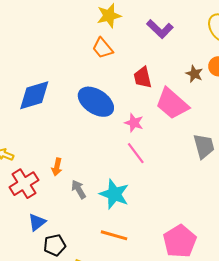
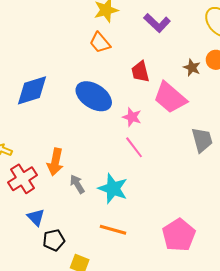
orange arrow: (57, 167) -> (55, 162), size x1.5
blue triangle: (37, 222) -> (36, 217), turned -36

